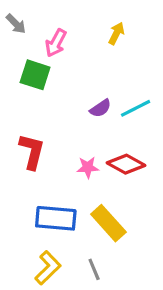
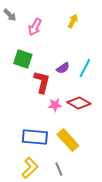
green square: (35, 75) -> (23, 59), moved
cyan line: (136, 108) -> (85, 68), turned -36
red L-shape: (32, 151) -> (42, 82), moved

